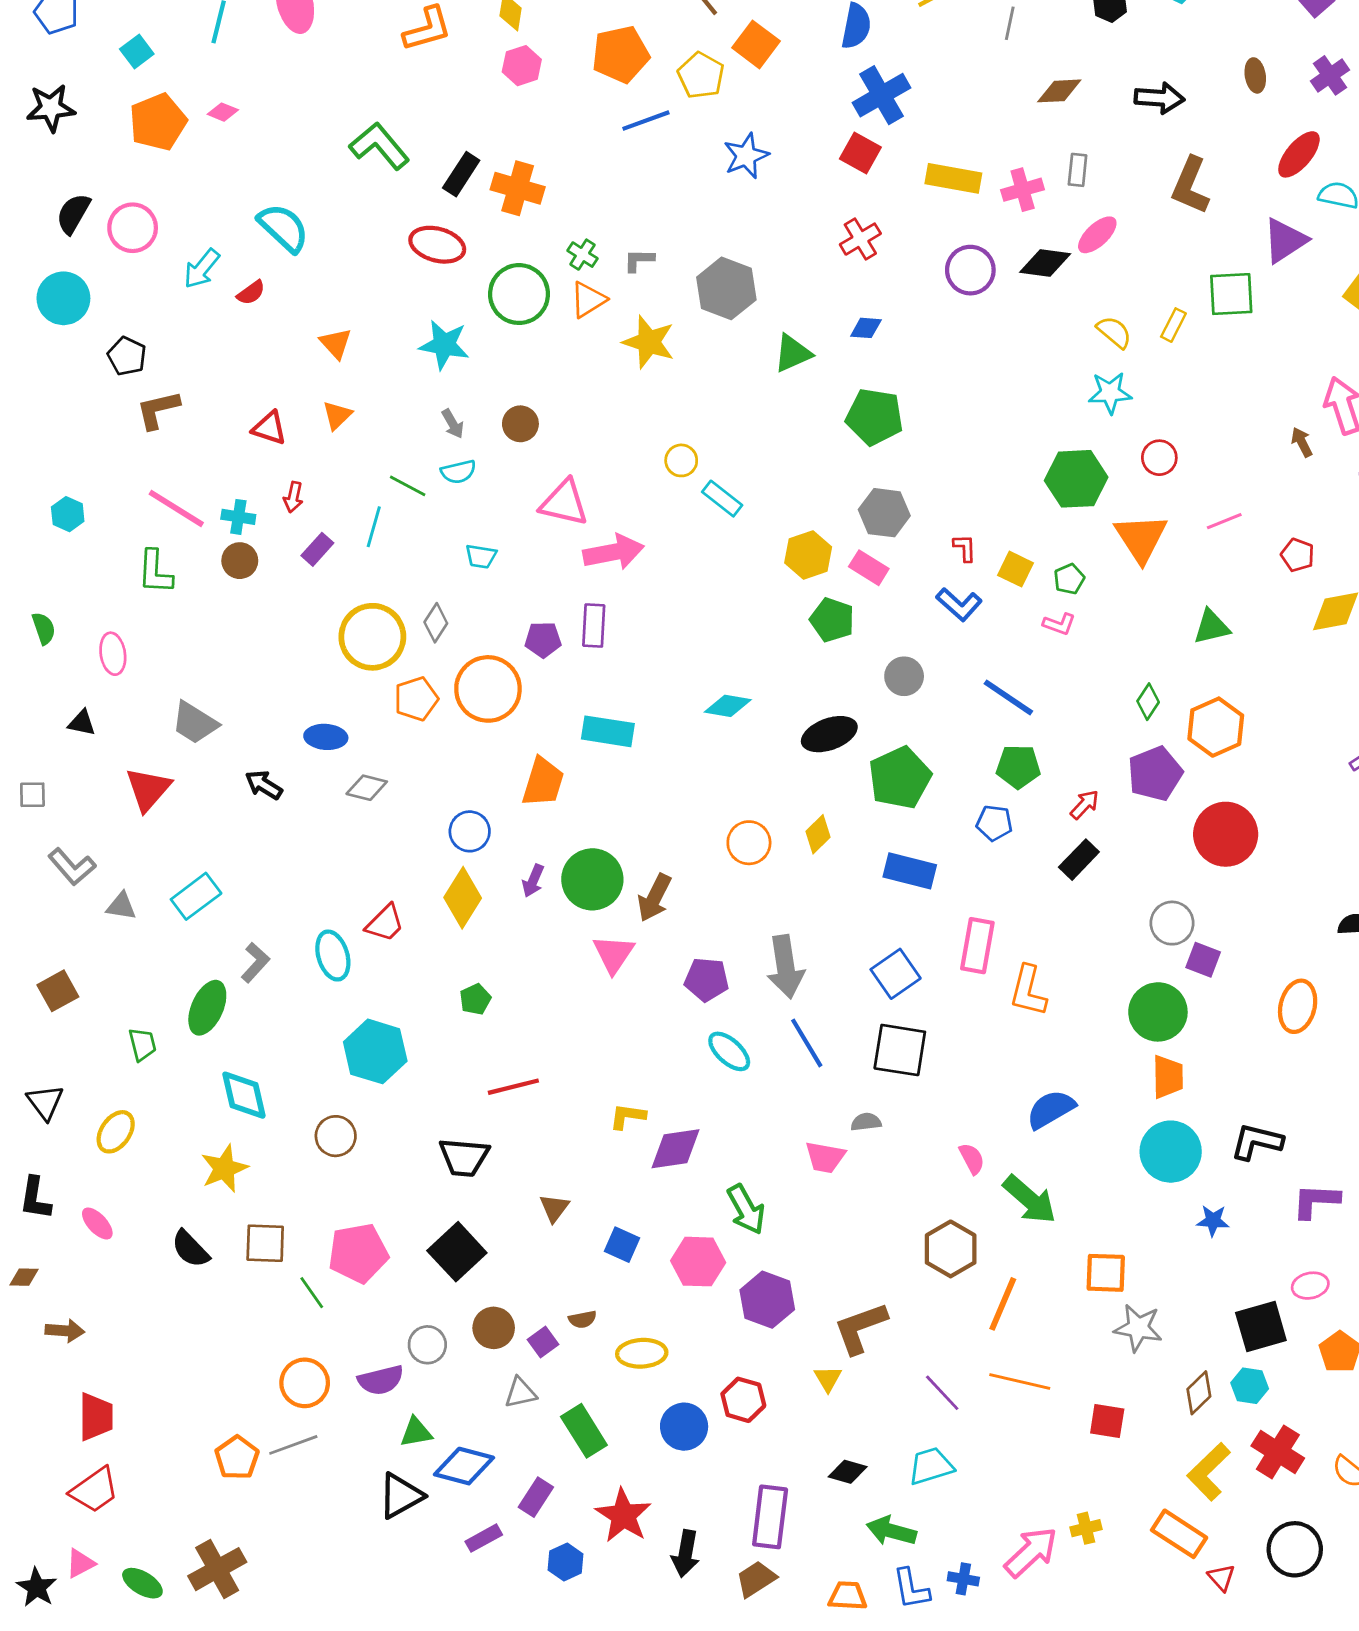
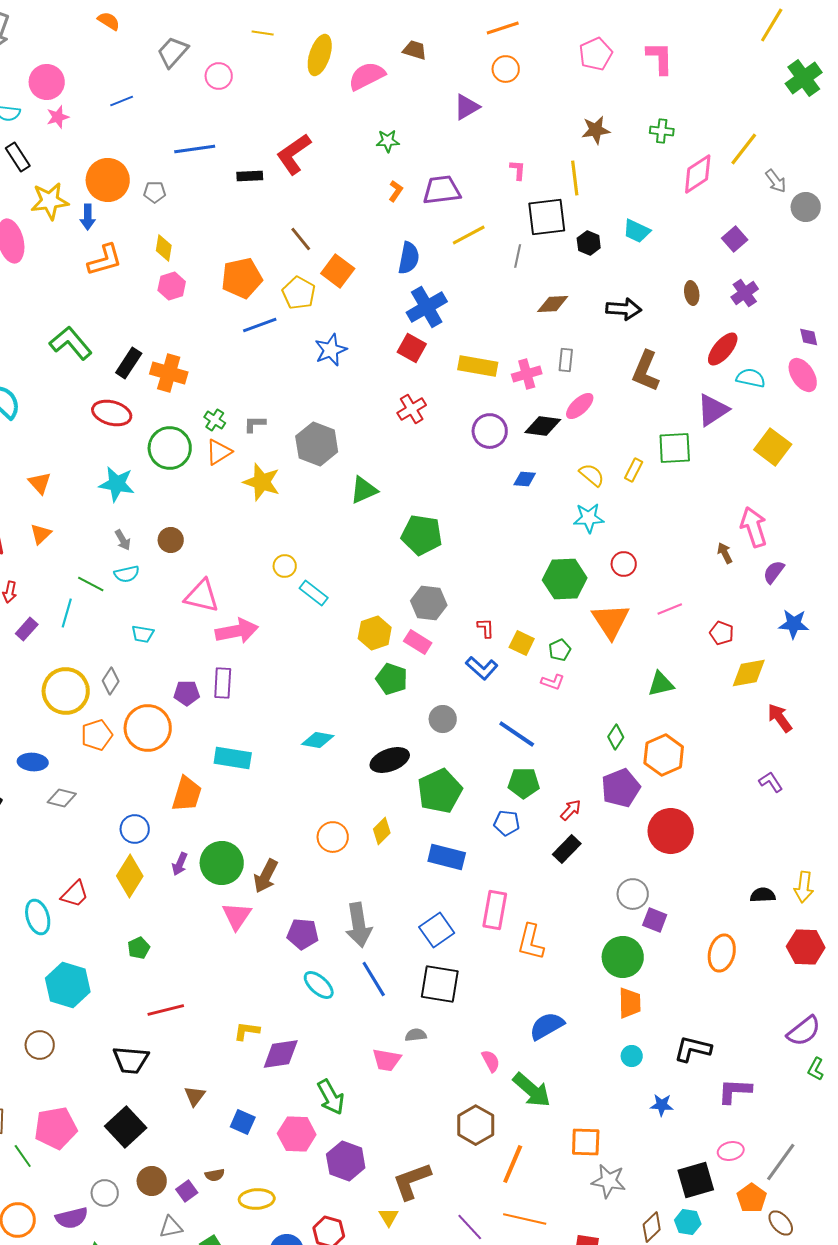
blue diamond: (866, 328) -> (525, 479), moved
cyan circle: (1171, 1152) -> (632, 1056), size x0.5

